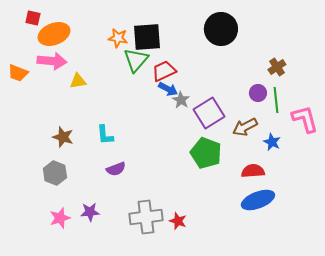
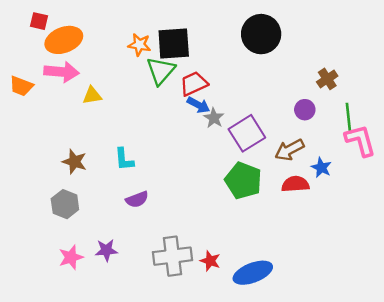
green line: (276, 100) -> (349, 118), moved
red semicircle: (253, 171) -> (295, 184), moved
blue ellipse: (258, 200) -> (253, 273), moved

